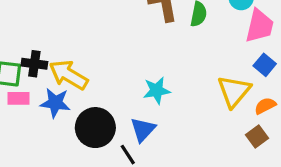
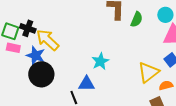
cyan star: (157, 90) -> (100, 61), turned -30
black circle: (95, 128) -> (41, 74), moved
blue triangle: (143, 130) -> (87, 84), turned 36

